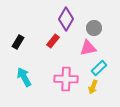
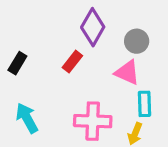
pink triangle: (88, 48) -> (127, 73), turned 36
cyan rectangle: (99, 68) -> (144, 104), turned -49

